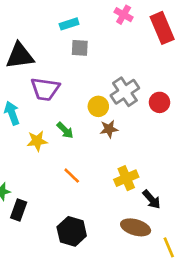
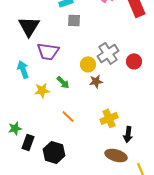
black triangle: (20, 56) -> (29, 26), turned -50
black arrow: (152, 199) -> (128, 134), turned 49
black hexagon: (72, 231) -> (54, 152), moved

